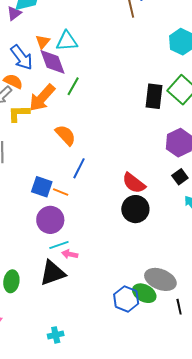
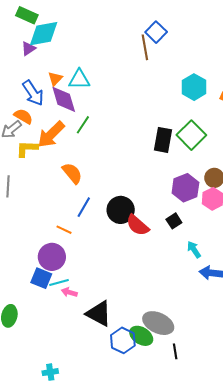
black square: (180, 177) -> (174, 221), moved
blue square: (42, 187) -> (41, 278), moved
black circle: (135, 209) -> (121, 210), moved
black triangle: (53, 273) -> (99, 314), moved, turned 44

